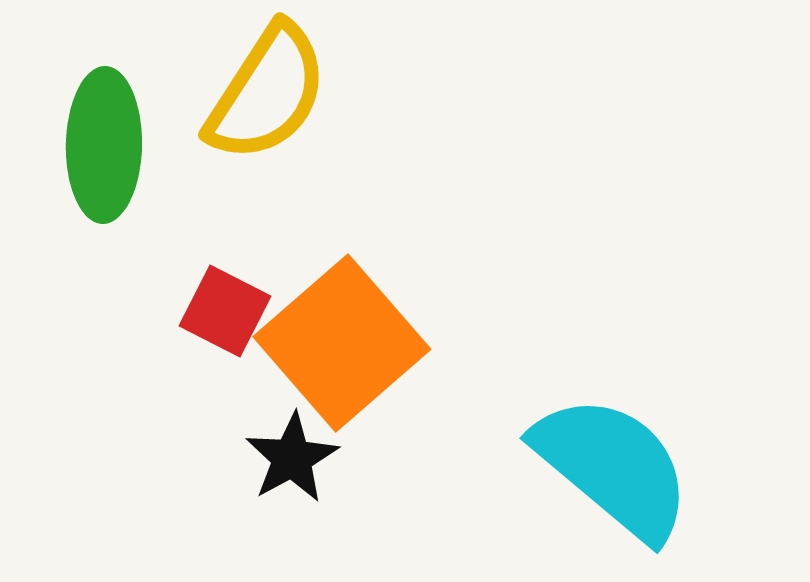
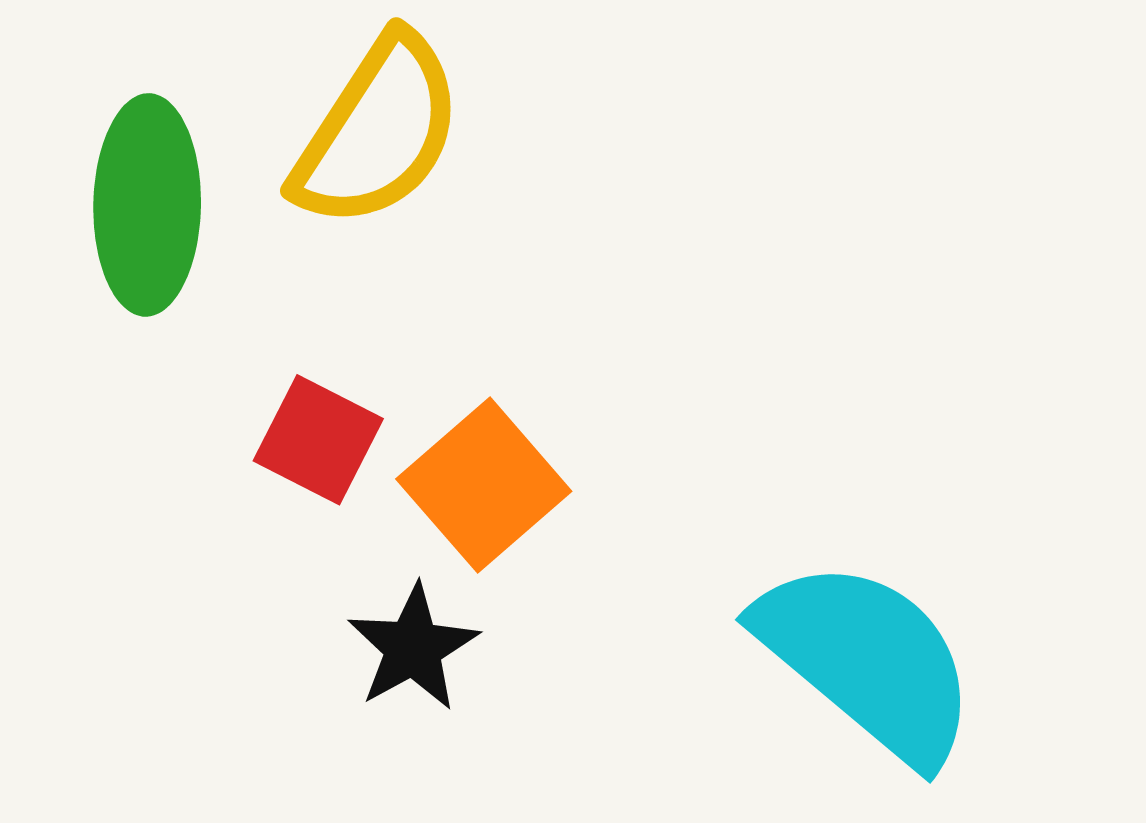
orange square: (342, 343) -> (484, 485), size x0.7

